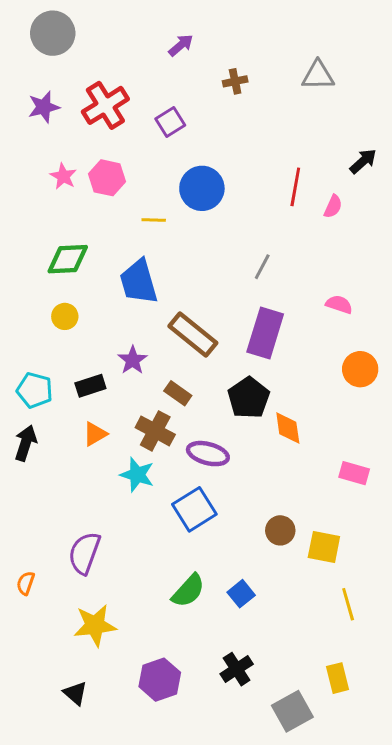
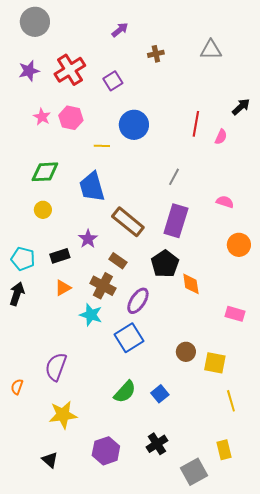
purple ellipse: (208, 454) -> (138, 301), turned -72

